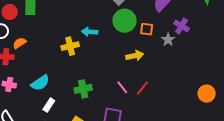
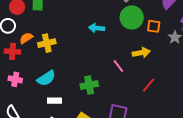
yellow cross: (70, 46) -> (47, 43), moved
pink line: (122, 87) -> (118, 66), moved
white rectangle: (49, 105) -> (55, 101), turned 56

